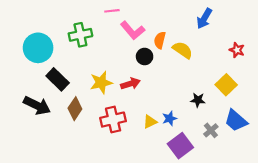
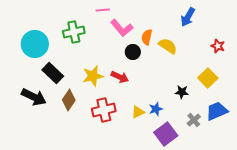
red arrow: (130, 84) -> (120, 77), turned 42
blue trapezoid: (236, 121) -> (217, 111), turned 115

